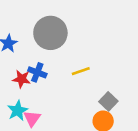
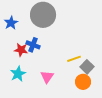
yellow line: (81, 71) -> (74, 59), moved
pink triangle: (32, 118) -> (47, 77), moved

